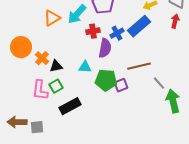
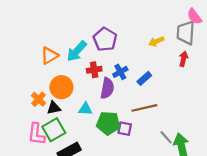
blue rectangle: (139, 26) -> (144, 78), moved, size x0.6
orange circle: (21, 47) -> (61, 87), moved
gray line: (159, 83) -> (166, 137), moved
purple square: (121, 85) -> (125, 129), turned 32
green square: (56, 86) -> (54, 130), size x1.5

